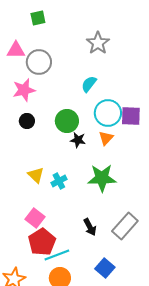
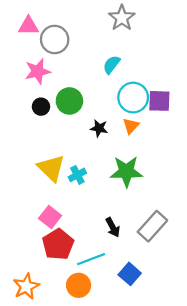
green circle: (67, 121) -> (69, 101), moved
yellow triangle: (36, 175) -> (51, 168), size x1.5
cyan line: (57, 255) -> (91, 259), moved

